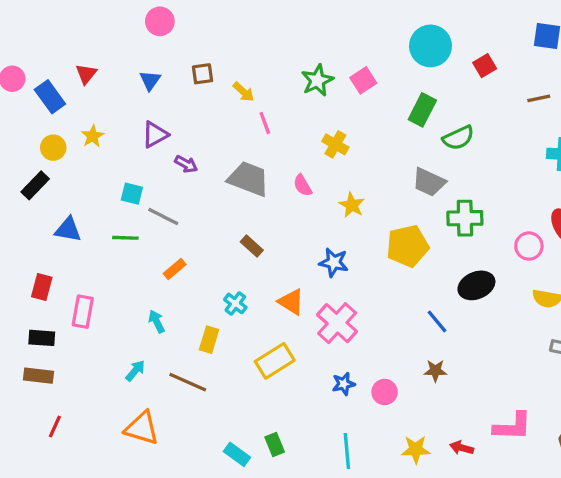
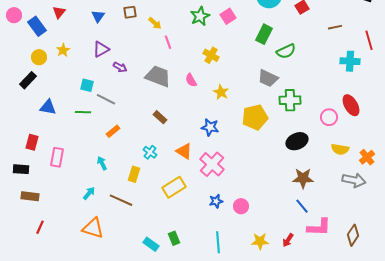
blue line: (437, 321) -> (302, 206), moved
black rectangle: (42, 338) -> (21, 169), moved
brown star: (435, 371) -> (303, 178), moved, size x1.5
red arrow: (462, 448) -> (288, 240), turned -72

